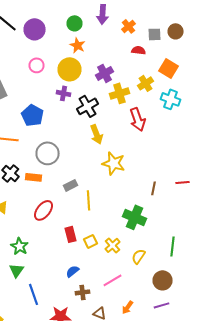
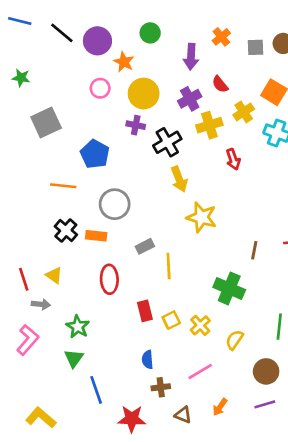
purple arrow: (102, 14) -> (191, 57), moved
orange star: (78, 45) -> (124, 62), moved
red semicircle: (138, 50) -> (220, 84), moved, turned -136
red arrow: (138, 119) -> (233, 159), size x0.7
red ellipse: (44, 210) -> (109, 279), turned -40
blue semicircle: (72, 271) -> (148, 360), turned -56

